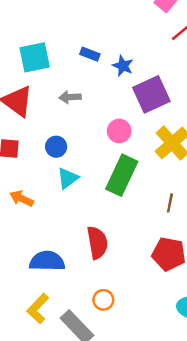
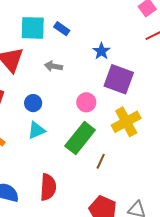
blue rectangle: (90, 54) -> (62, 29), moved
purple square: (151, 94) -> (119, 79), turned 32
brown line: (170, 203) -> (101, 161), moved

